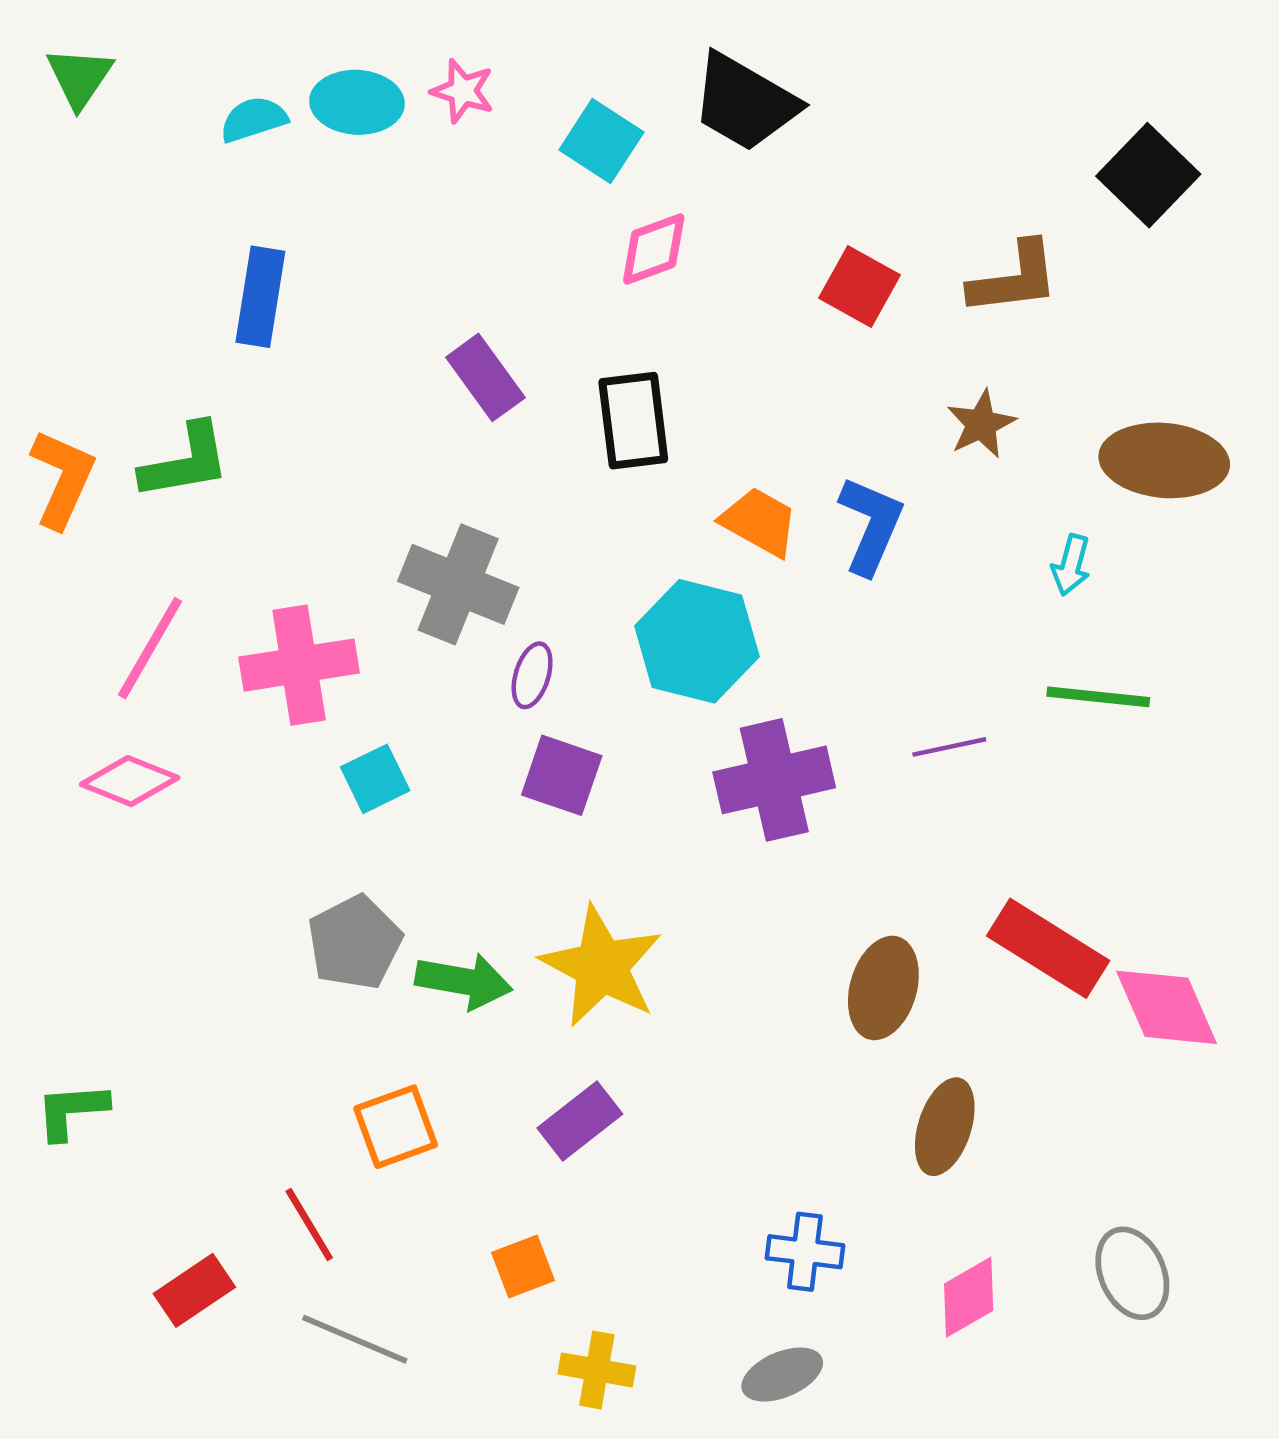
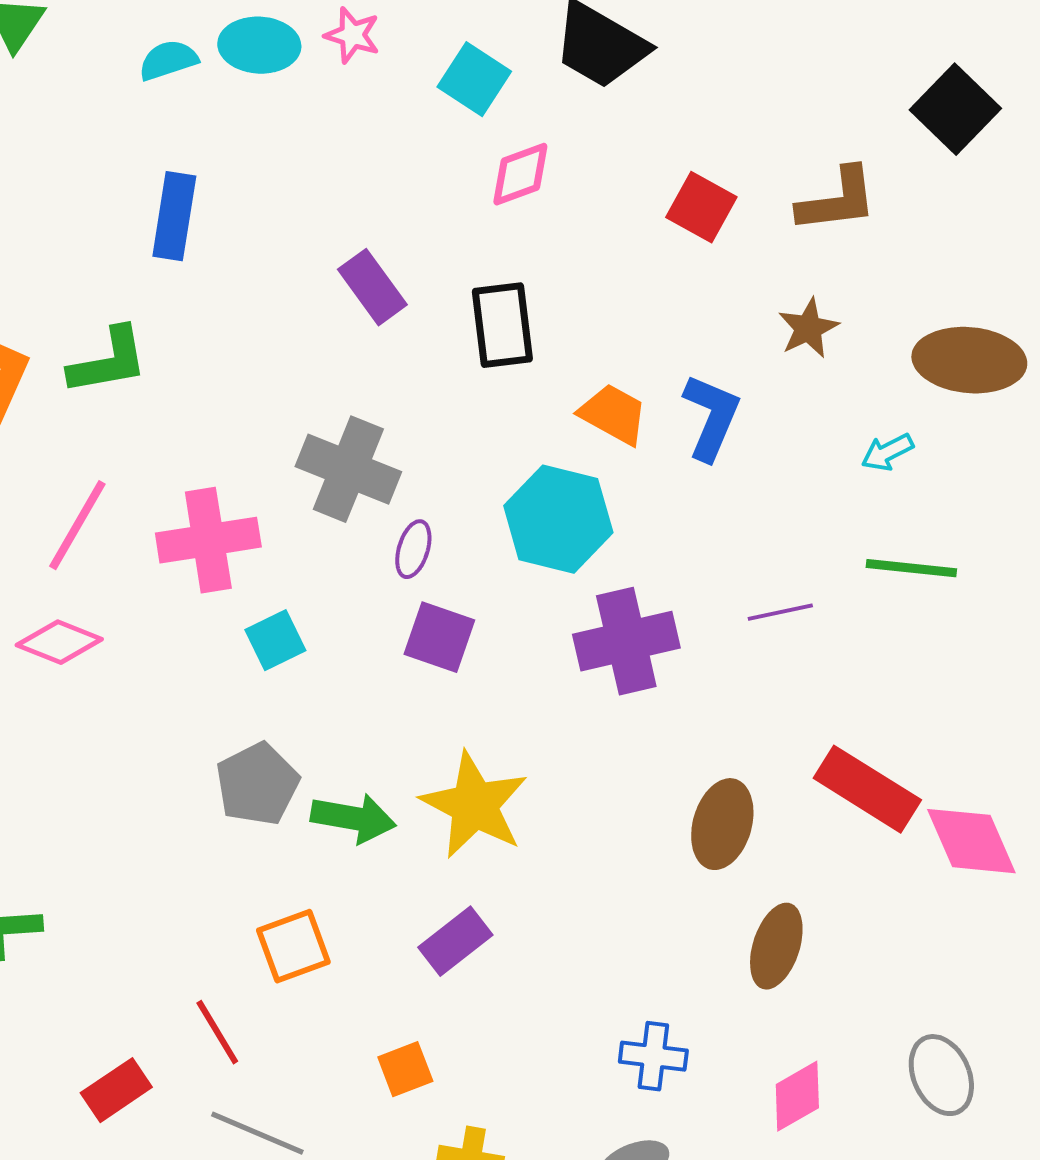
cyan arrow: (1071, 565) -> (887, 452), turned 48

